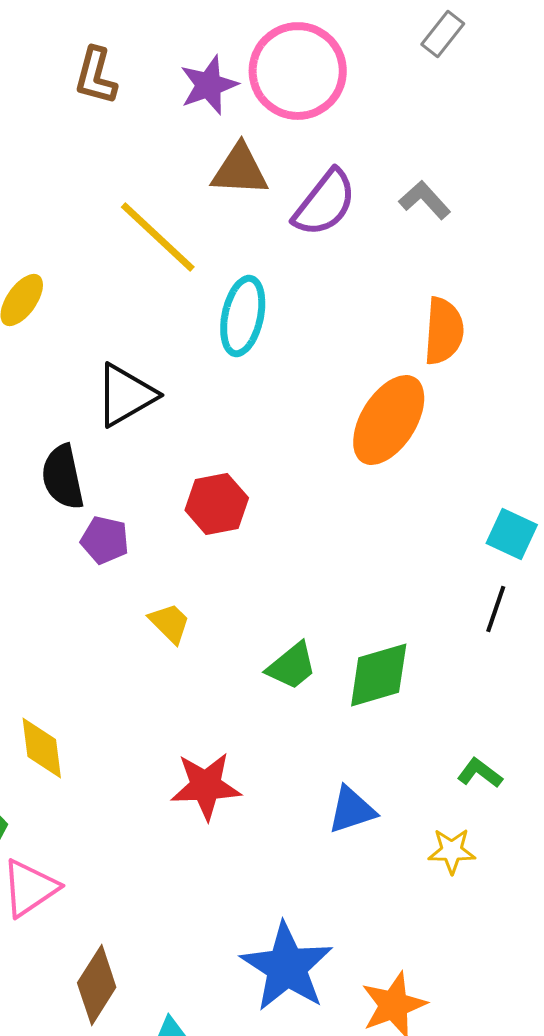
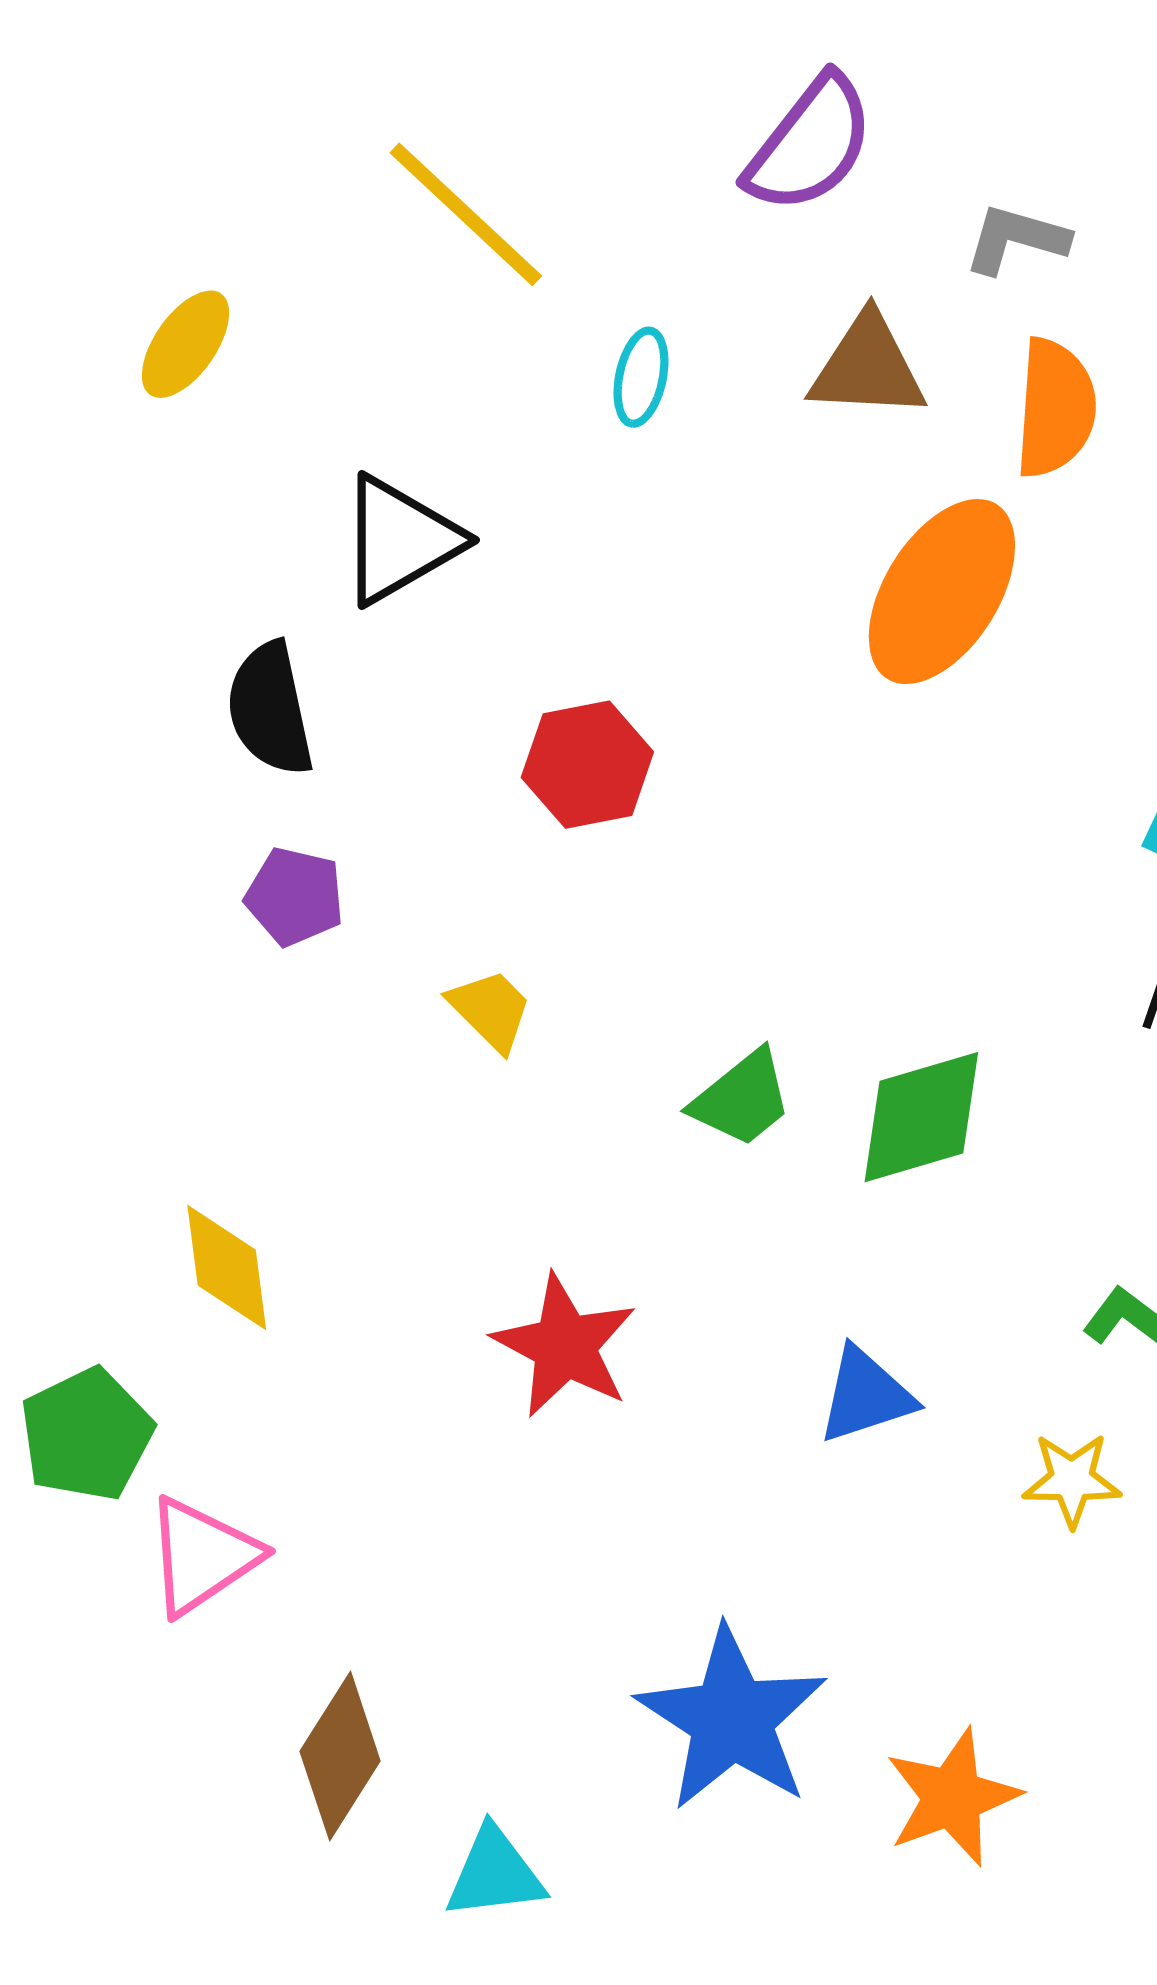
brown triangle: (240, 170) -> (868, 367), moved
gray L-shape: (425, 200) -> (1016, 239), moved, turned -32
cyan ellipse: (243, 316) -> (641, 377), size x0.6
purple pentagon: (105, 540) -> (295, 897), moved
red star: (206, 786) -> (565, 1346), turned 30

